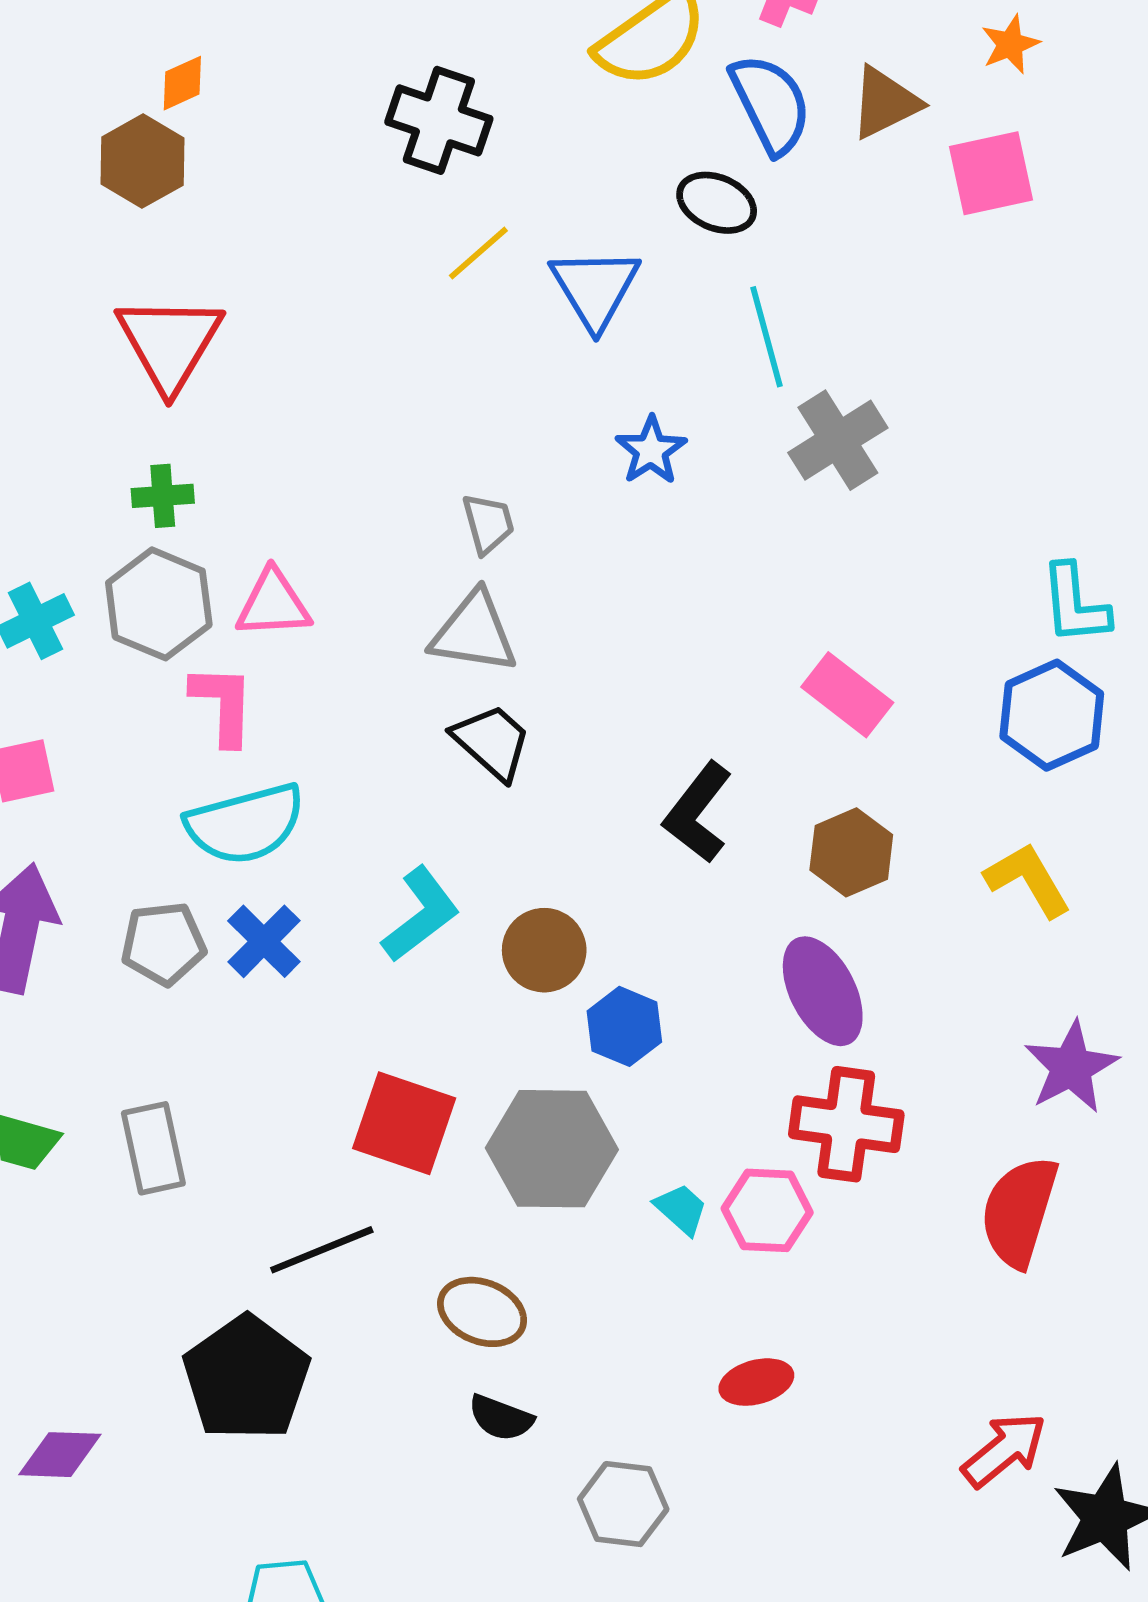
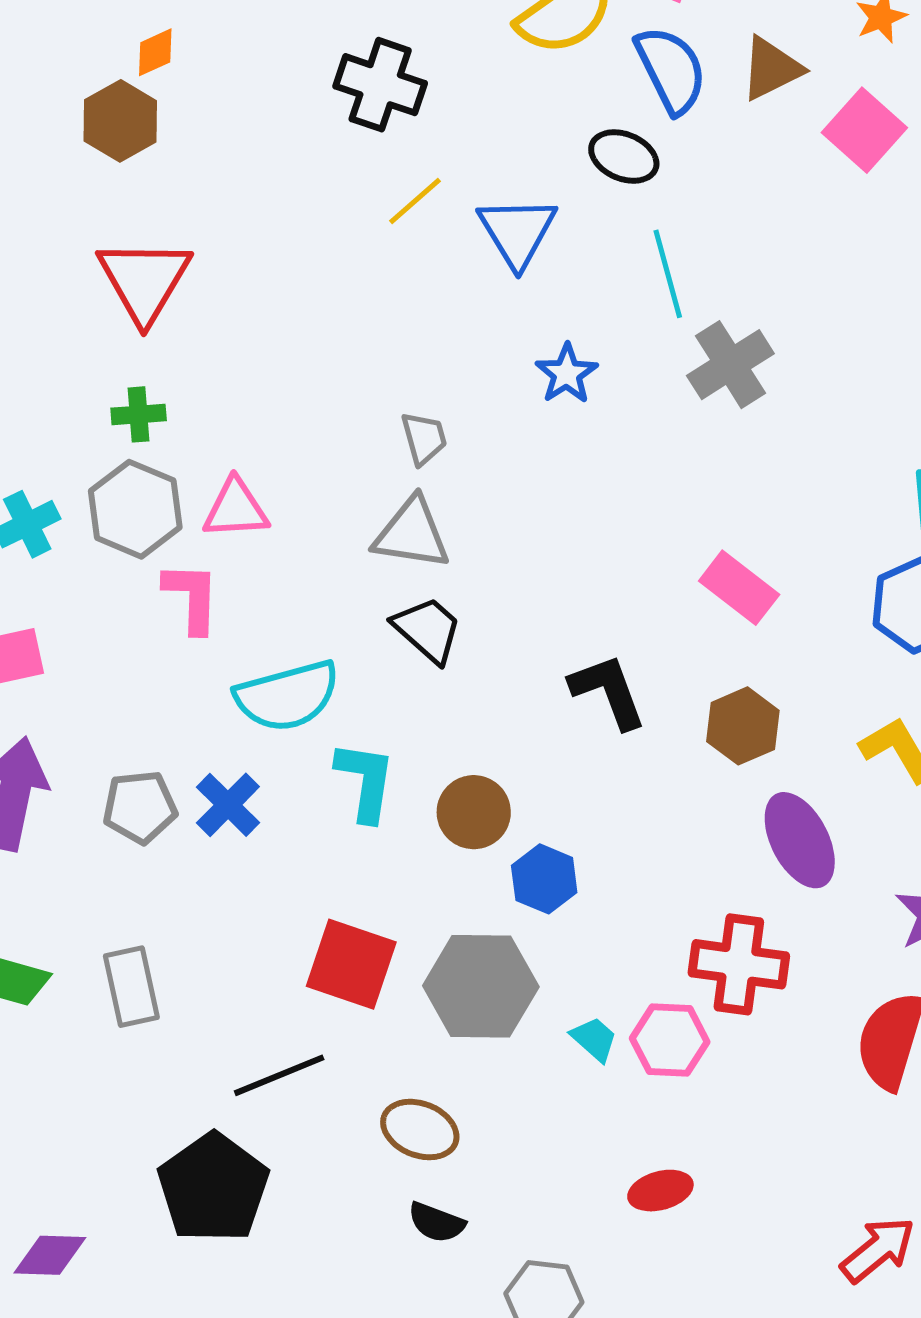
pink square: (991, 173) -> (864, 130), turned -36
black L-shape: (698, 813) -> (608, 691), turned 122
cyan semicircle: (245, 824) -> (287, 696), moved
cyan L-shape: (421, 914) -> (365, 781), turned -44
purple ellipse: (823, 991) -> (800, 840), moved

